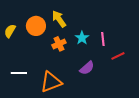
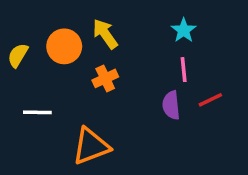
cyan star: (82, 38) -> (184, 30), moved
purple semicircle: (87, 68) -> (171, 105), moved, turned 126
white line: (19, 73) -> (37, 112), moved

